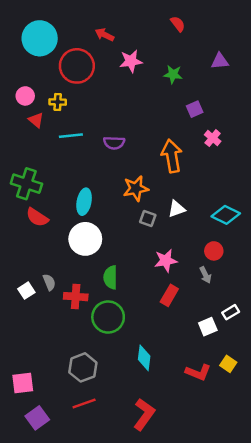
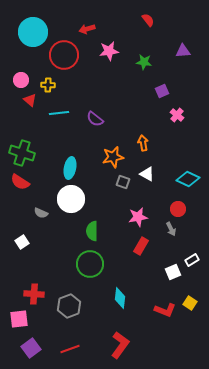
red arrow: (104, 35) -> (87, 29), turned -42
purple semicircle: (114, 143) -> (95, 119), turned 36
orange arrow: (172, 156) -> (143, 143), moved, size x0.6
white triangle: (177, 209) -> (147, 174), turned 49
red semicircle: (37, 217) -> (20, 182), moved
gray semicircle: (49, 282) -> (41, 213), moved, turned 136
red cross: (76, 297) -> (34, 294), moved
red line: (84, 403) -> (70, 349), moved

